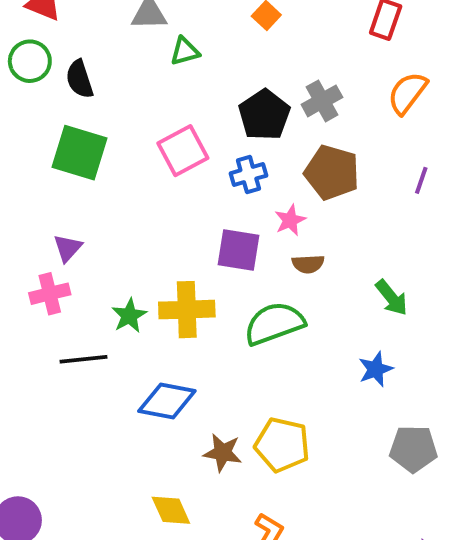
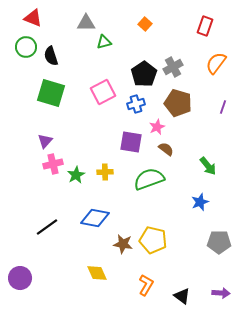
brown semicircle: (308, 264) -> (166, 149), turned -140
pink cross: (50, 294) -> (53, 164), moved
yellow cross: (187, 310) -> (105, 172), size x0.6
black line: (84, 359) -> (47, 227), moved, turned -30

